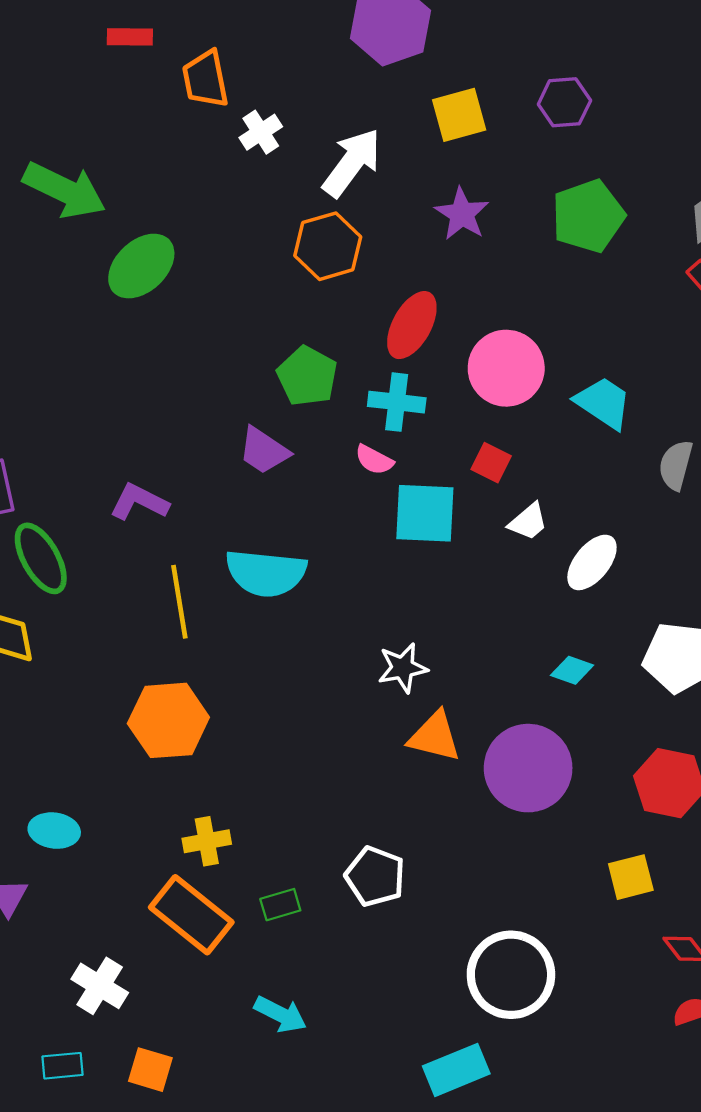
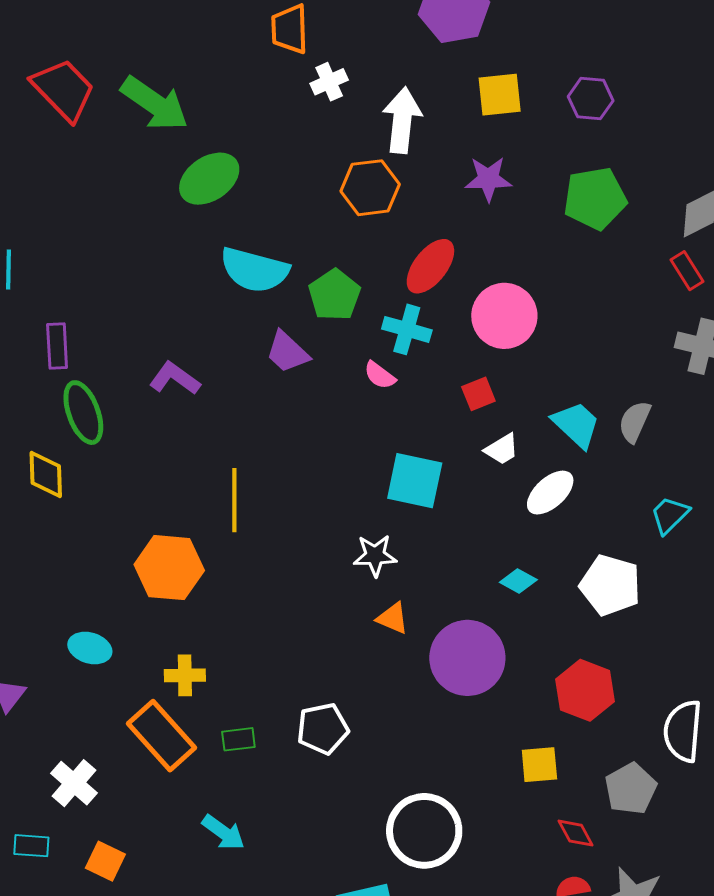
white arrow: (352, 163) -> (402, 120), turned -40
purple star: (462, 214) -> (488, 179), turned 30
cyan trapezoid: (603, 403) -> (576, 425), moved
red square: (491, 463) -> (478, 394), turned 32
cyan square: (425, 513) -> (415, 481), moved
cyan semicircle: (266, 573) -> (254, 270), moved
yellow line: (179, 602) -> (234, 500), moved
orange triangle: (435, 737) -> (393, 618), size x0.7
cyan ellipse: (54, 831) -> (90, 648), moved
white pentagon: (375, 876) -> (323, 729), turned 30

